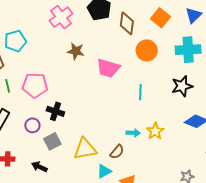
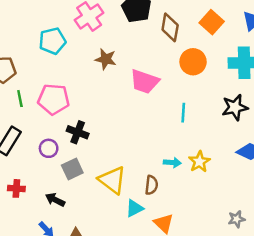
cyan pentagon: (15, 41) -> (52, 41), moved
yellow triangle: (85, 149) -> (112, 180), turned 45
brown semicircle: (117, 152) -> (151, 185), turned -35

